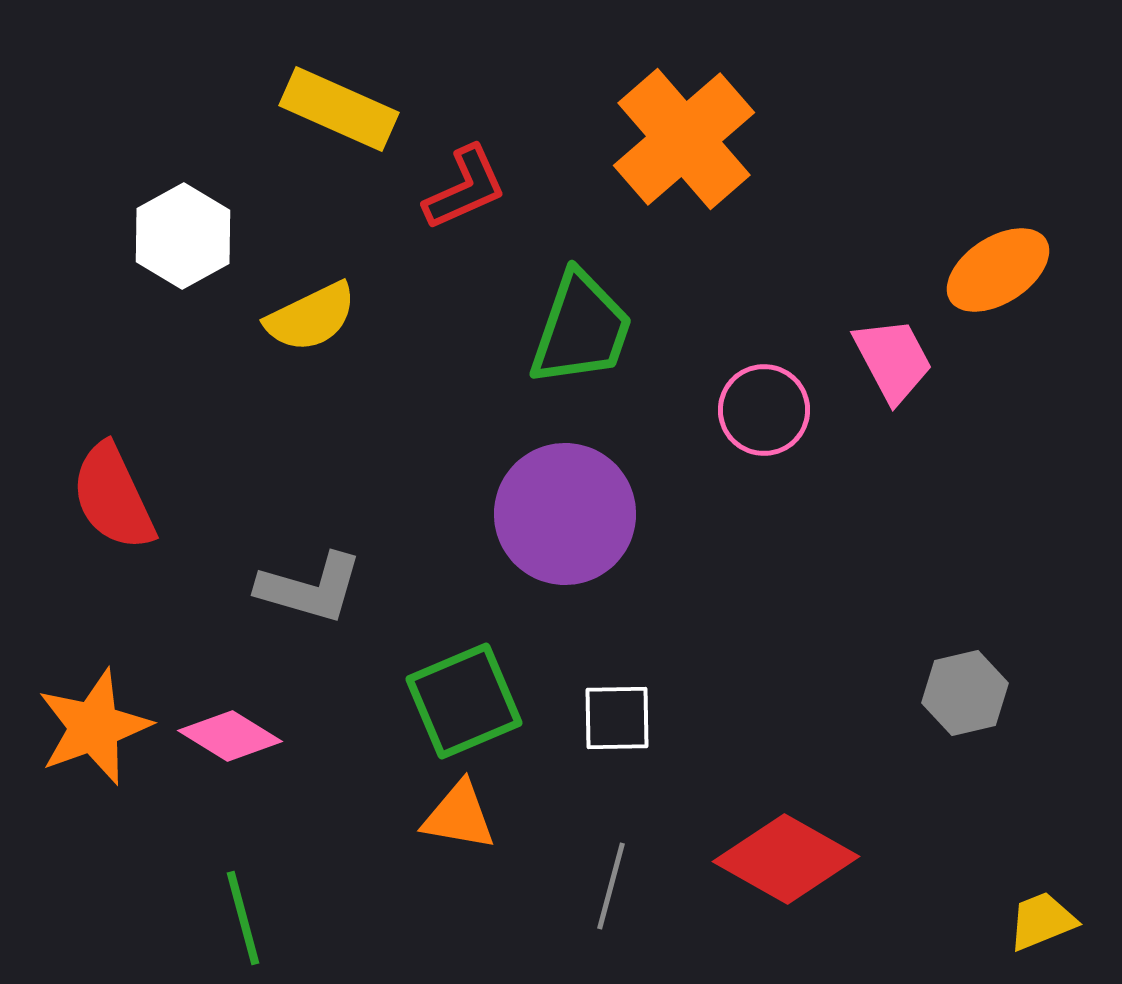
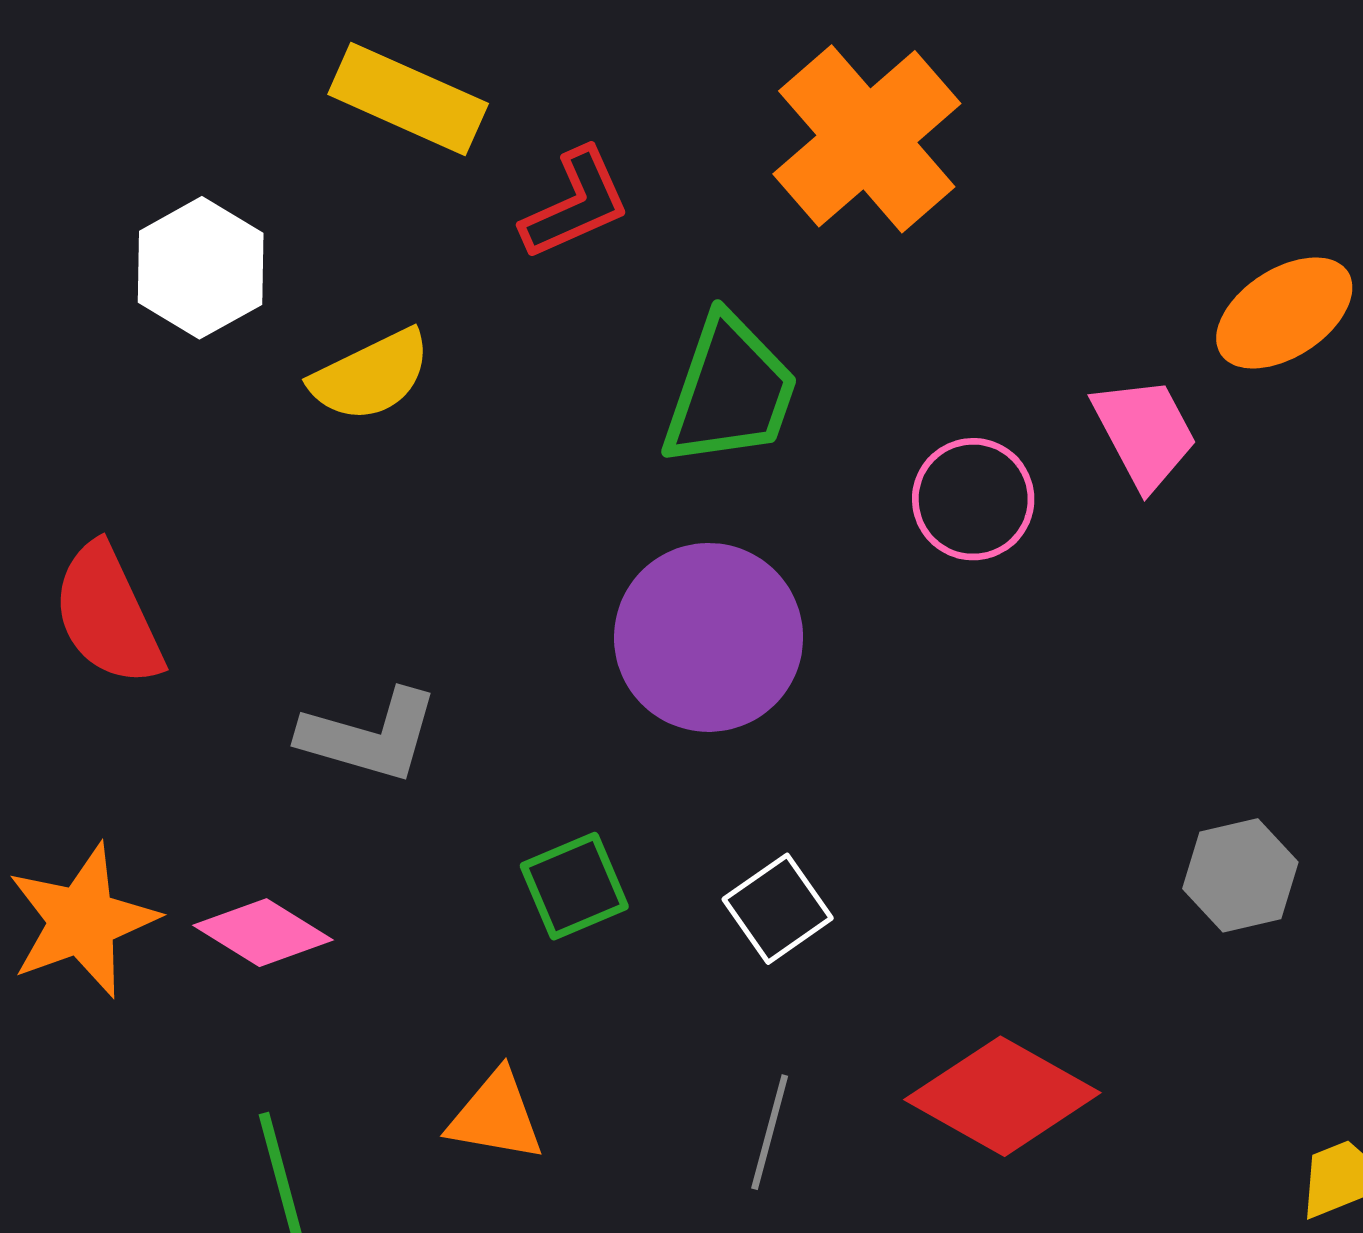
green square: (464, 701) -> (574, 886), size x0.7
white square: (617, 718) -> (778, 909), turned -34
orange triangle: (459, 816) -> (496, 1116), moved

